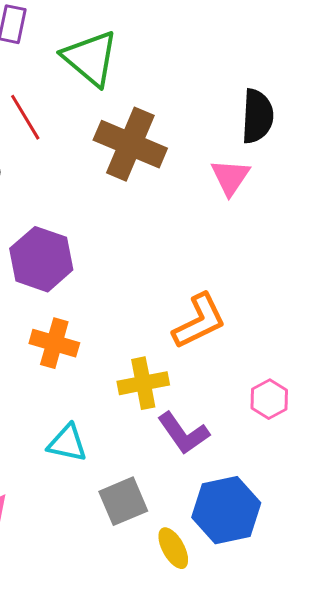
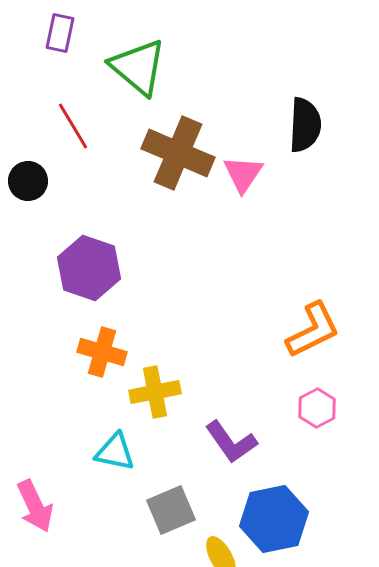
pink triangle: (230, 177) -> (243, 174), moved
orange L-shape: (199, 321) -> (313, 330), moved
yellow cross: (143, 383) -> (155, 392), moved

